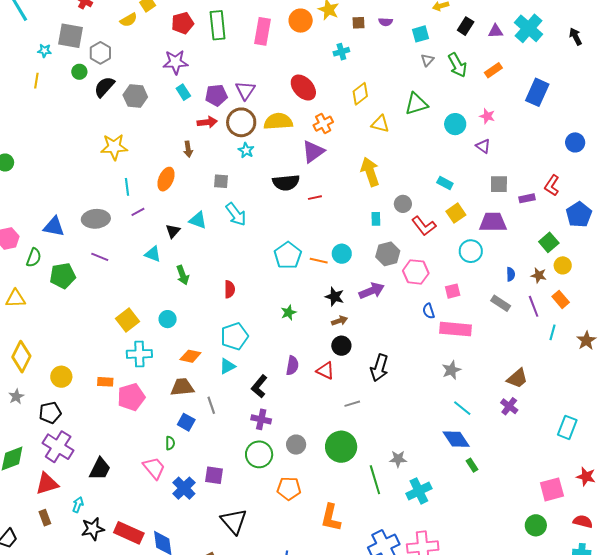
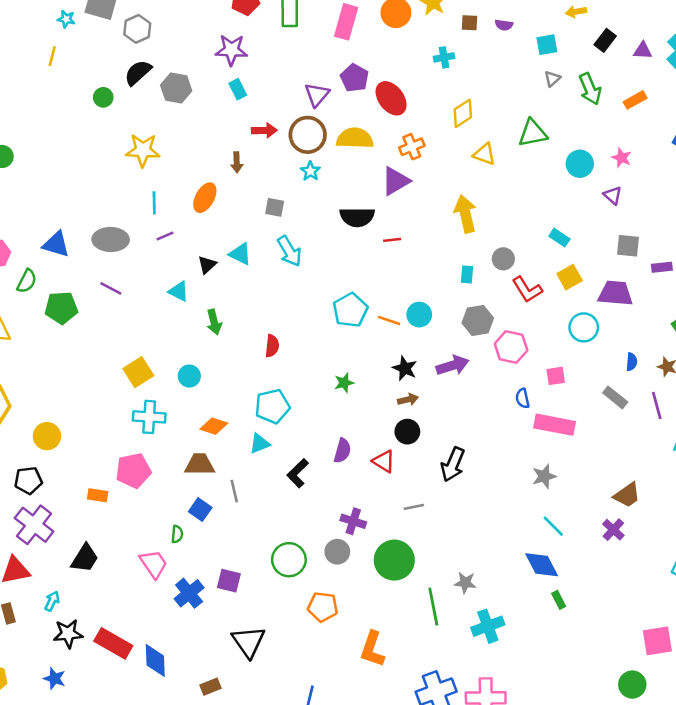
green circle: (79, 72) -> (103, 97), moved
purple pentagon: (216, 95) -> (355, 78), moved, turned 30
orange rectangle: (105, 382) -> (98, 495), moved
purple cross: (261, 419) -> (353, 521), moved

